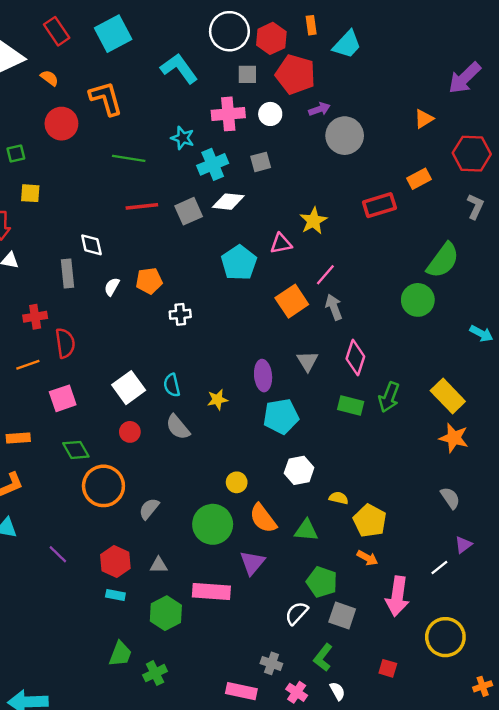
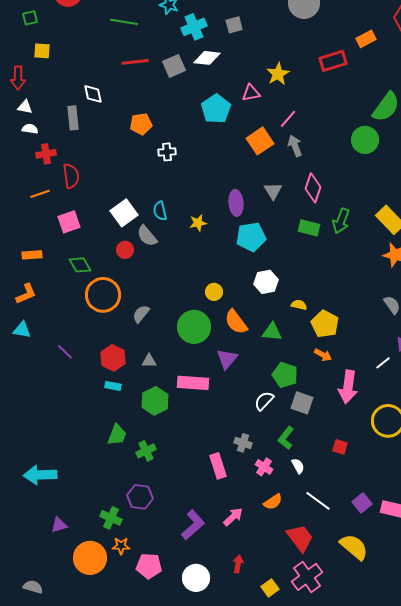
white semicircle: (112, 287) -> (30, 129), moved, turned 70
gray semicircle: (178, 427) -> (147, 236), moved
pink rectangle: (241, 691) -> (218, 466), turned 60

